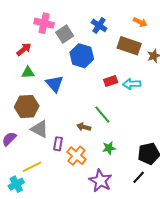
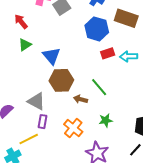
red arrow: (24, 49) -> (21, 21), turned -91
blue hexagon: (82, 56) -> (97, 29), moved
green triangle: (28, 73) -> (25, 45), turned -32
brown hexagon: (27, 107) -> (61, 80), moved
purple rectangle: (58, 144) -> (42, 122), moved

